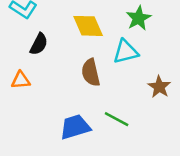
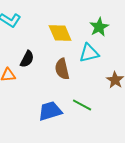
black semicircle: (39, 44) -> (27, 59), moved

